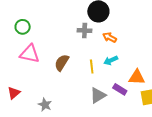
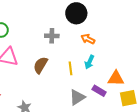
gray cross: (85, 31) -> (52, 36), moved
cyan arrow: (111, 60) -> (89, 62), turned -40

